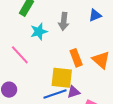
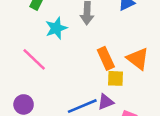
yellow square: (62, 78) -> (115, 78), moved, size x0.6

